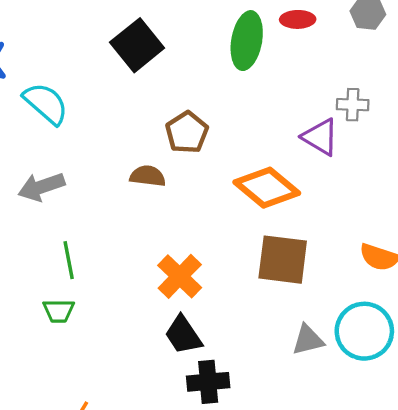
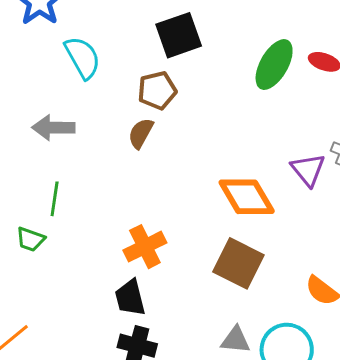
brown pentagon: (187, 132) -> (157, 90), moved
brown semicircle: (148, 176) -> (141, 133), moved, turned -88

